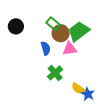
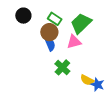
black circle: (16, 26) -> (23, 16), moved
brown circle: (61, 33) -> (49, 32), moved

